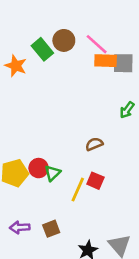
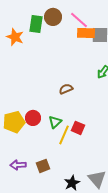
green rectangle: (42, 49) -> (36, 24), turned 48
brown semicircle: (94, 144) -> (66, 89), moved
green triangle: (52, 173) -> (55, 122), moved

